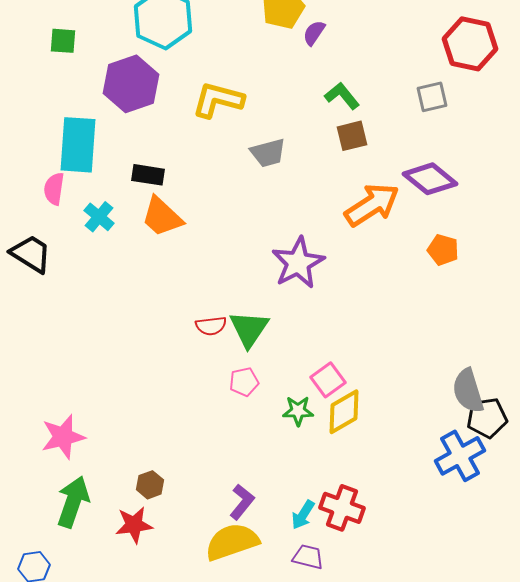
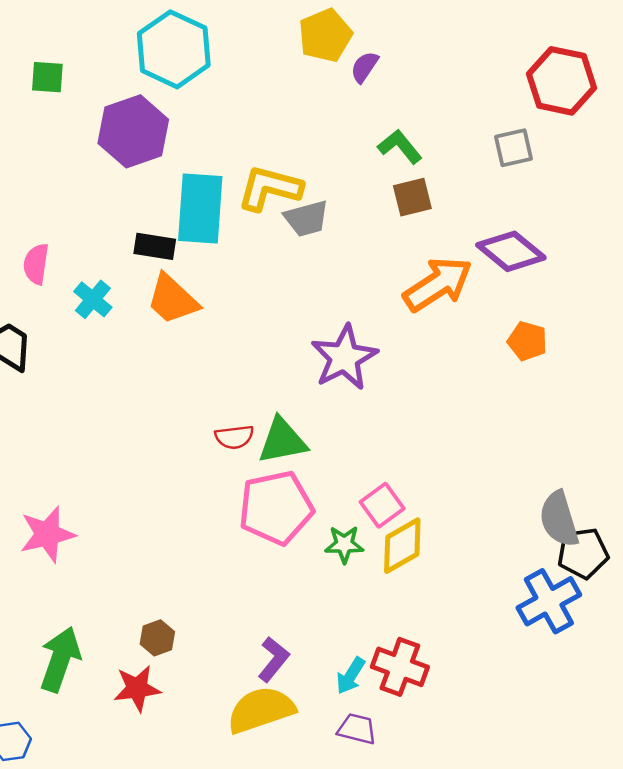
yellow L-shape: (218, 100) -> (270, 188), moved
cyan rectangle: (78, 145) -> (200, 208), moved
green triangle: (249, 329) -> (282, 441), turned 45
pink pentagon: (244, 382) -> (276, 508), size x2.0
pink star: (63, 437) -> (47, 534), moved

